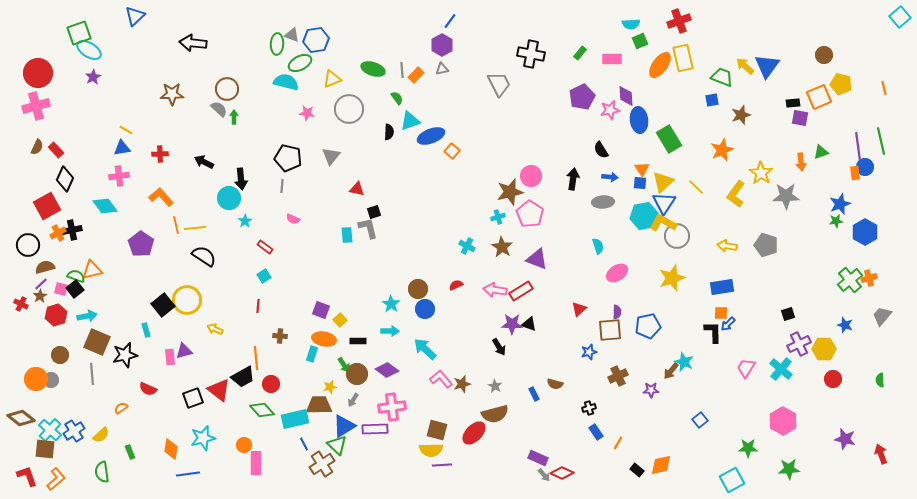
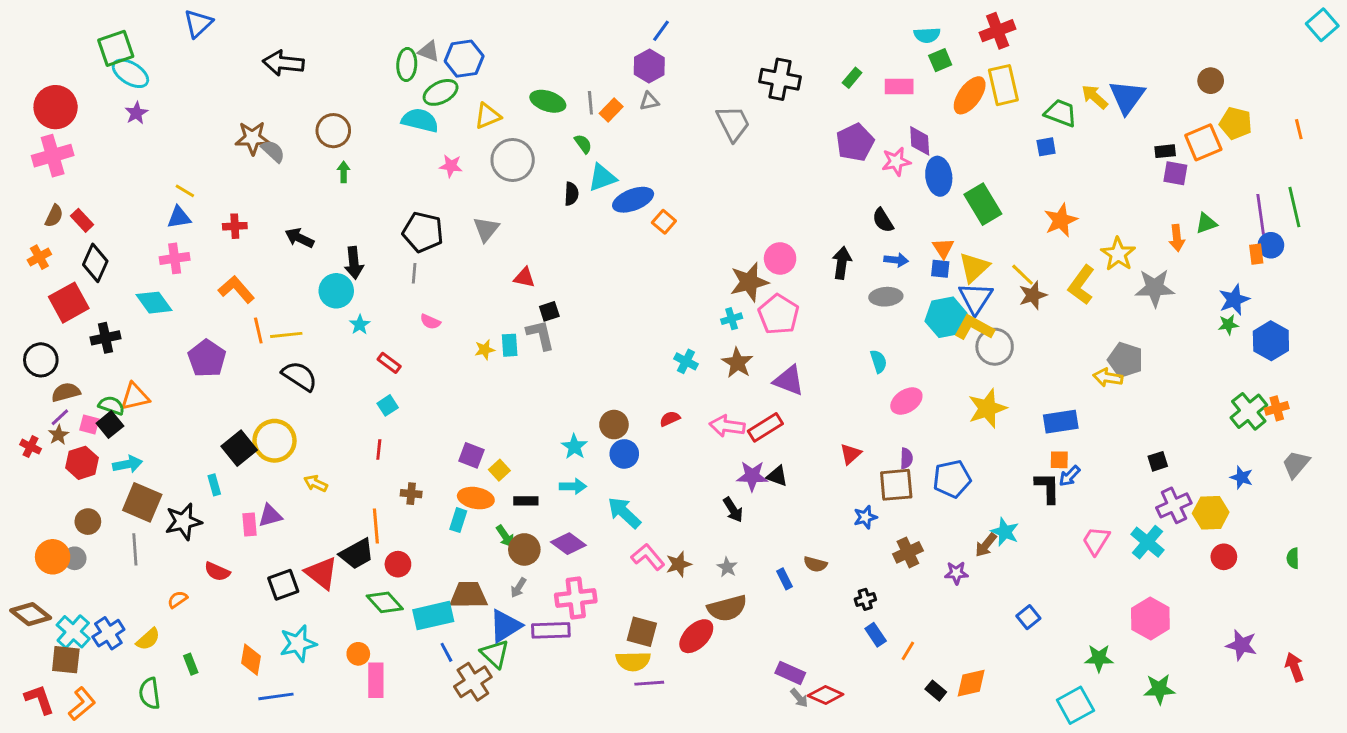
gray semicircle: (219, 109) -> (273, 151), moved
brown star: (741, 115) -> (1033, 295), moved
orange cross: (58, 233) -> (39, 257), moved
yellow arrow: (727, 246) -> (1108, 378), moved
yellow star: (330, 387) -> (485, 350), moved

